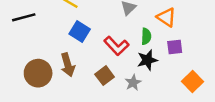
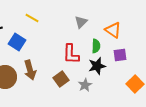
blue square: (80, 32) -> (17, 42), moved
red L-shape: (116, 46) -> (71, 54), turned 45

